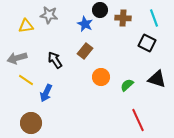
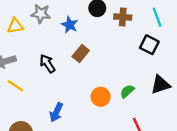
blue star: (85, 24) -> (70, 25), moved
orange circle: (101, 77) -> (101, 97), moved
black triangle: (157, 79) -> (160, 85), turned -36
blue arrow: (46, 93) -> (56, 112), moved

